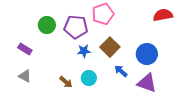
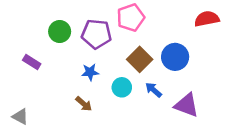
blue star: (84, 51) -> (90, 72), moved
blue circle: (147, 54) -> (175, 57), moved
gray triangle: (25, 76) -> (20, 117), moved
cyan circle: (89, 78) -> (122, 87), moved

